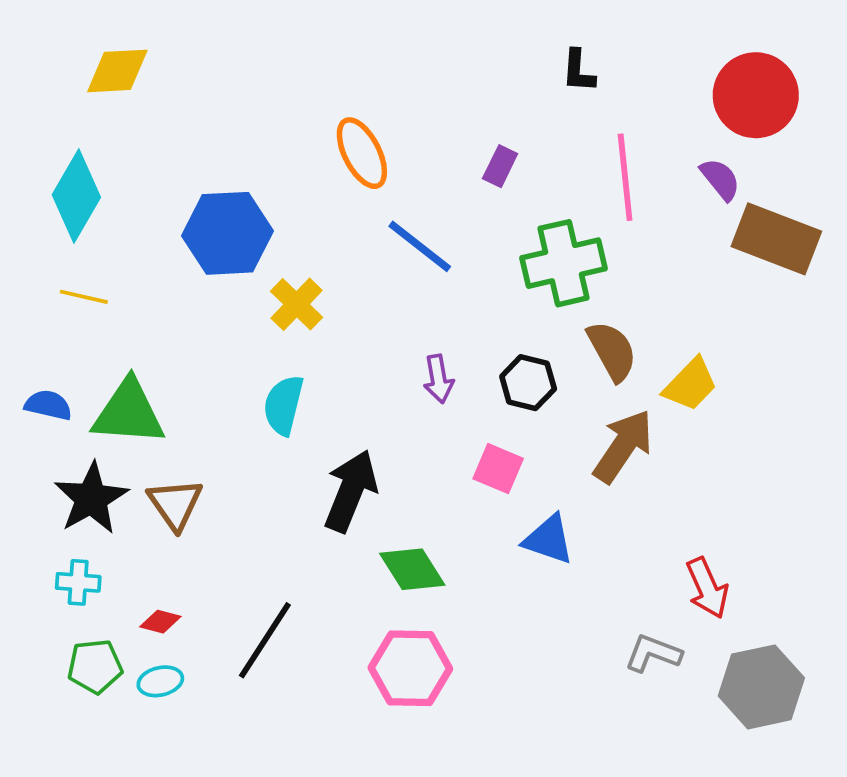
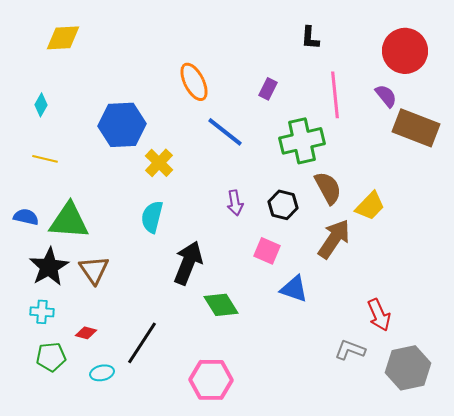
cyan diamond: (76, 196) -> (41, 105), size x0.5
pink hexagon: (410, 668) -> (211, 380), moved
cyan ellipse: (160, 681) -> (102, 373), moved

